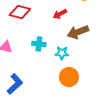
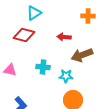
red arrow: (60, 14) -> (64, 37), turned 32

